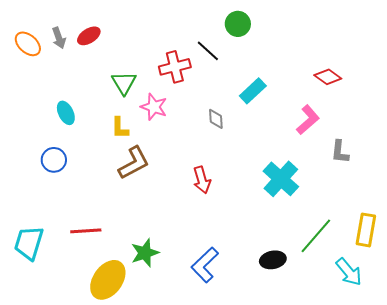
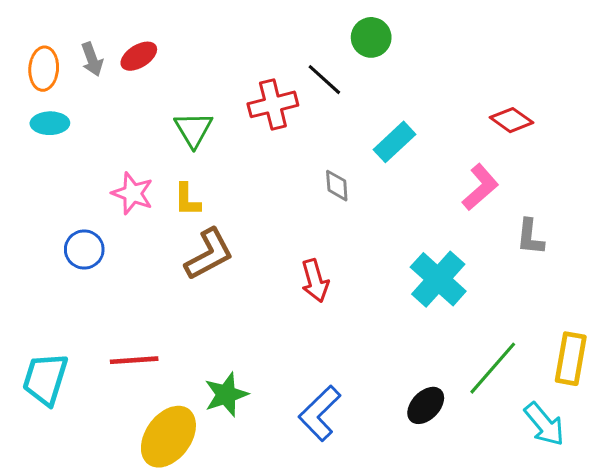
orange ellipse: (28, 44) -> (44, 69), turned 52
pink star: (154, 107) -> (133, 193), moved
cyan ellipse: (66, 113) -> (50, 123), moved, turned -65
black ellipse: (273, 260) -> (426, 405), turned -35

